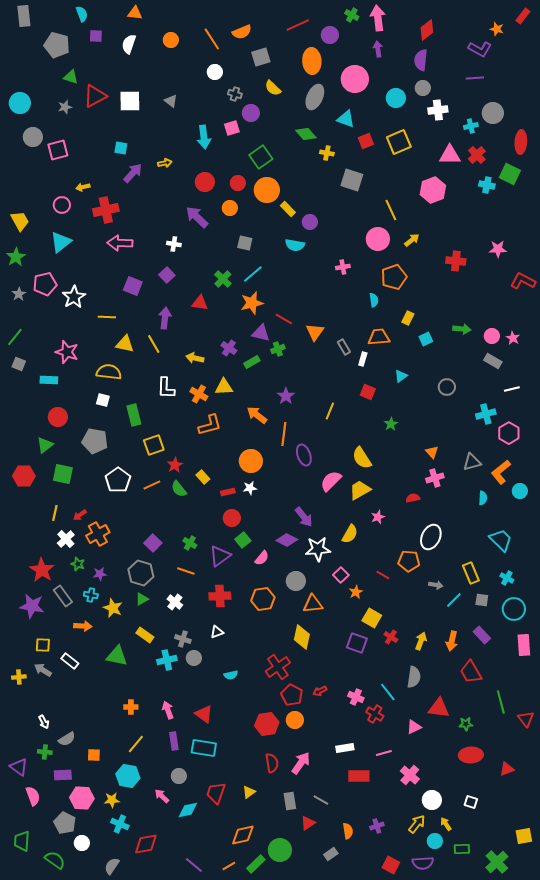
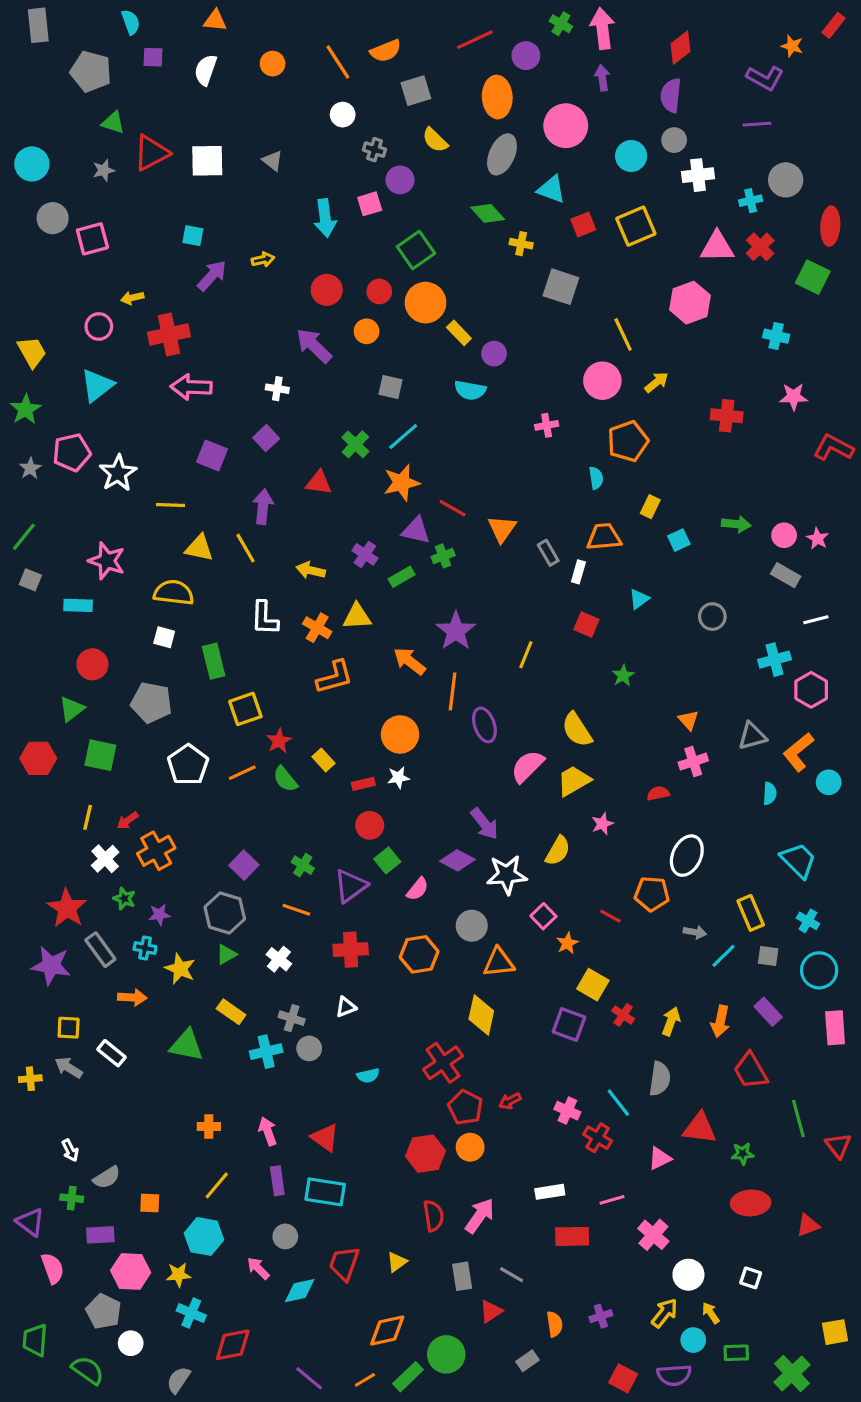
cyan cross: (487, 185) -> (776, 336), moved
purple star: (286, 396) -> (456, 631), size x1.4

